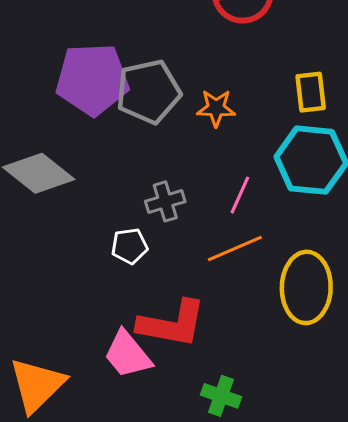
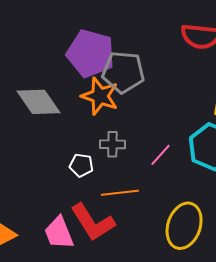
orange star: (216, 108) -> (100, 96), moved, size x1.5
orange line: (235, 248) -> (120, 193), moved
red L-shape: (172, 324) -> (93, 222), turned 30

